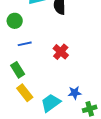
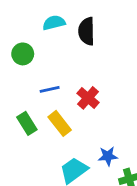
blue line: (25, 44) -> (50, 89), moved
yellow rectangle: (25, 93) -> (60, 123), moved

